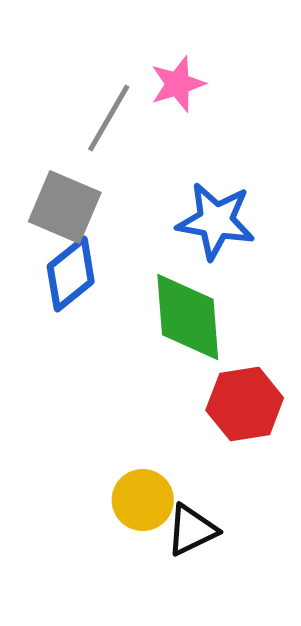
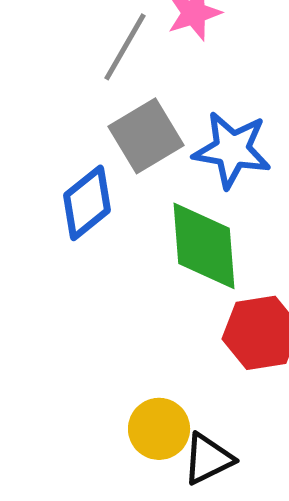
gray square: (65, 207) -> (146, 136), moved, turned 36

